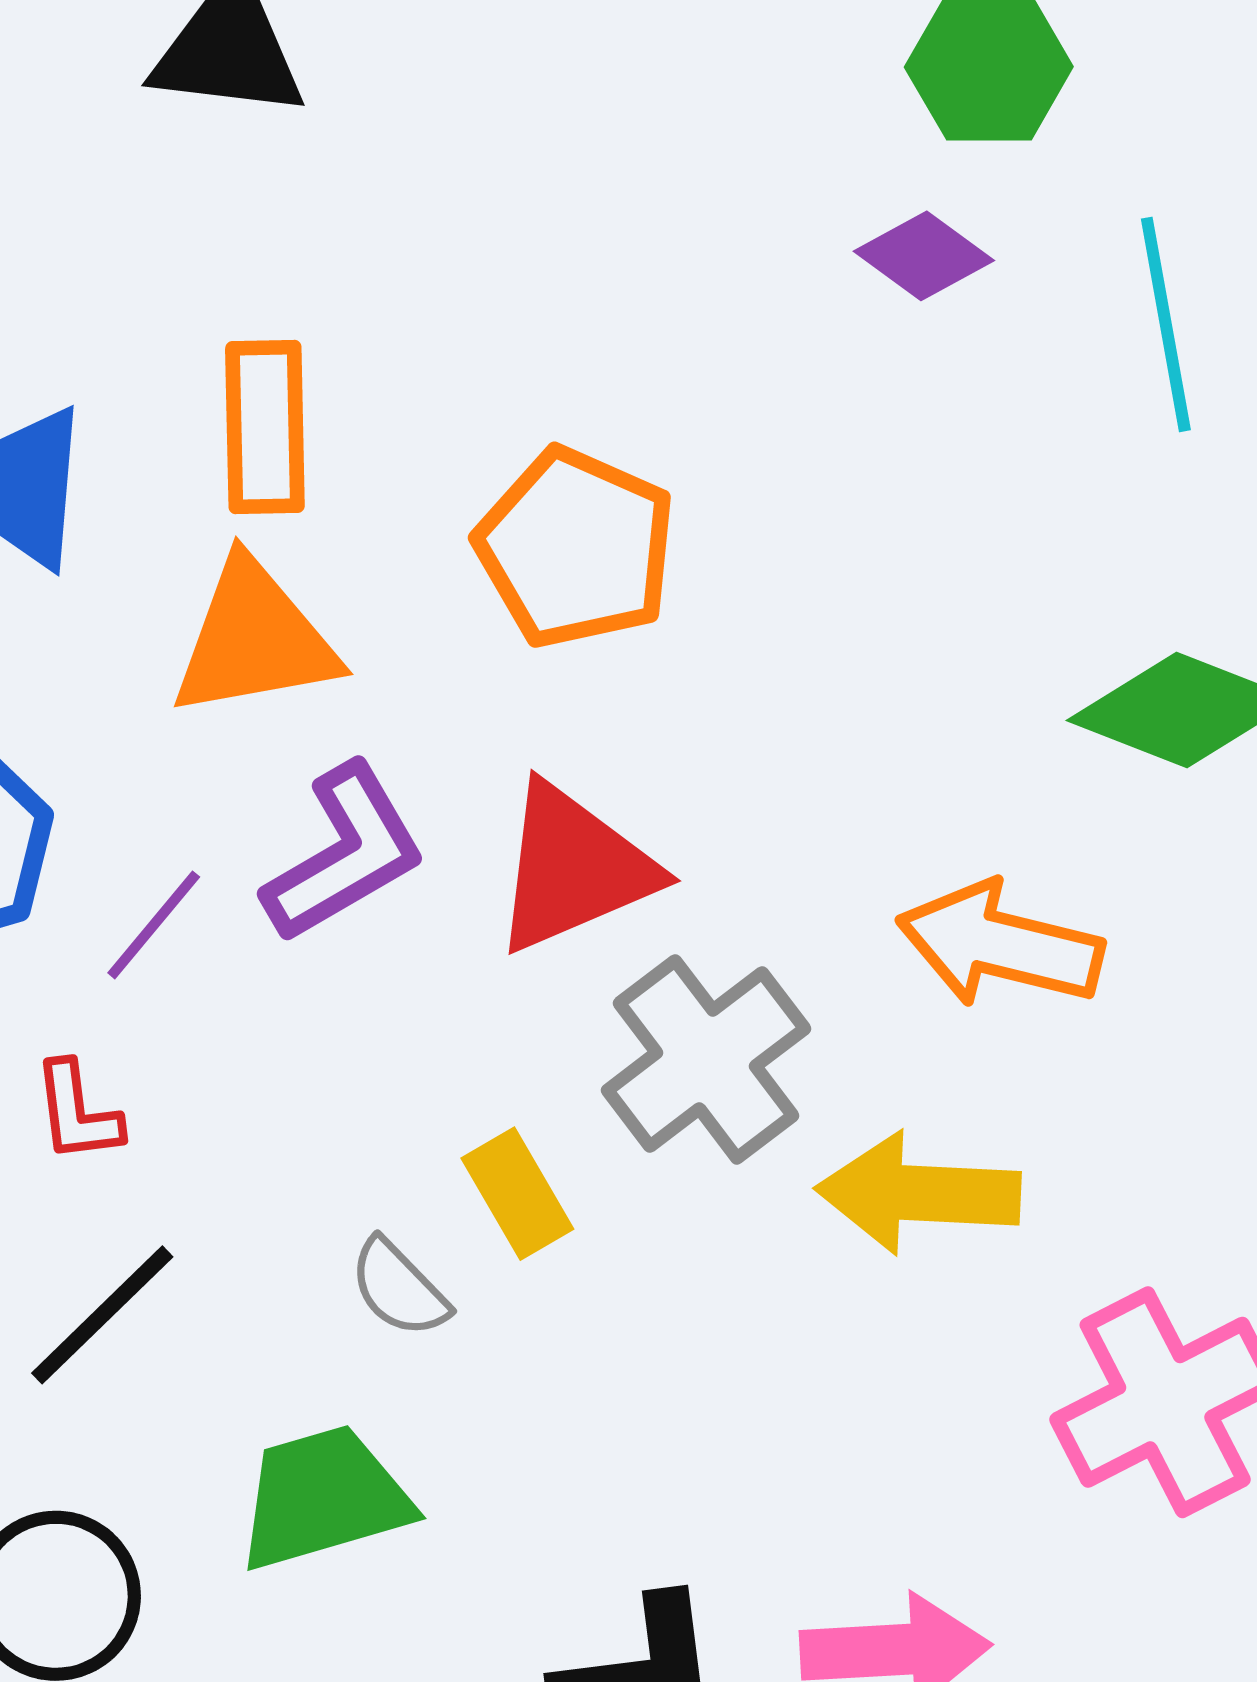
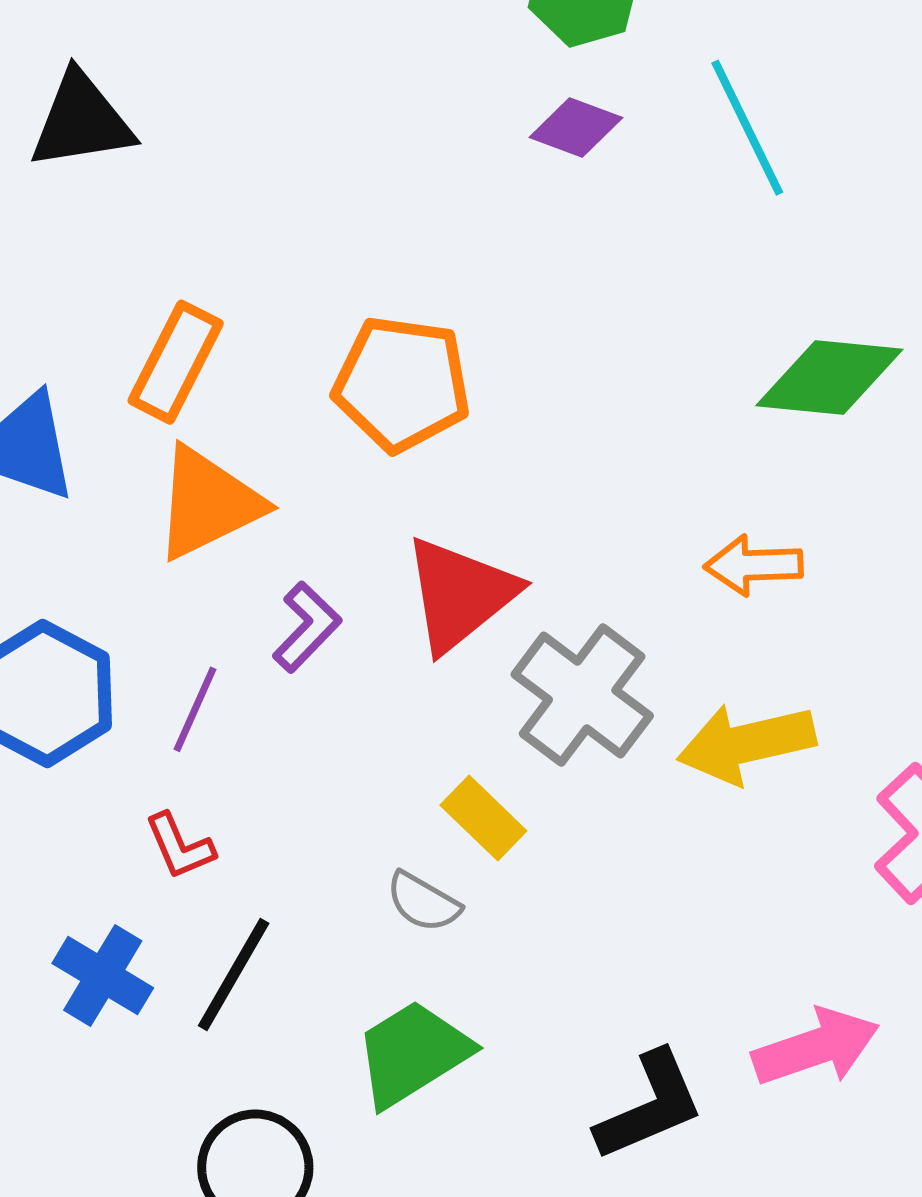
orange rectangle: (265, 427) -> (176, 362), turned 44
purple L-shape: (344, 854) -> (307, 627), size x0.7
orange arrow: (1000, 945) -> (754, 565), size x0.7

